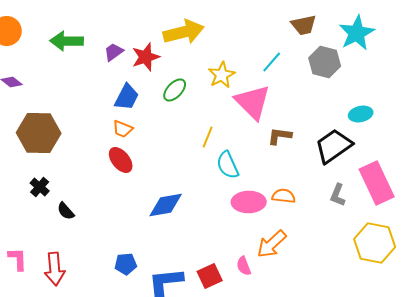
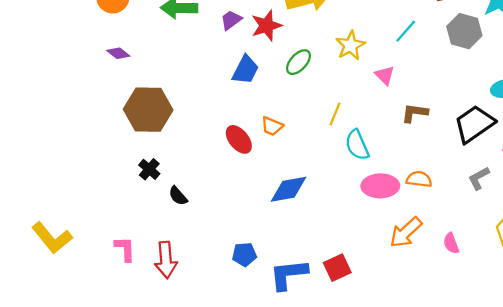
pink triangle: (253, 102) -> (385, 75), size x0.5
orange trapezoid: (123, 129) -> (272, 126), moved
gray L-shape: (338, 195) -> (479, 178), turned 40
pink semicircle: (244, 266) -> (451, 243), moved

